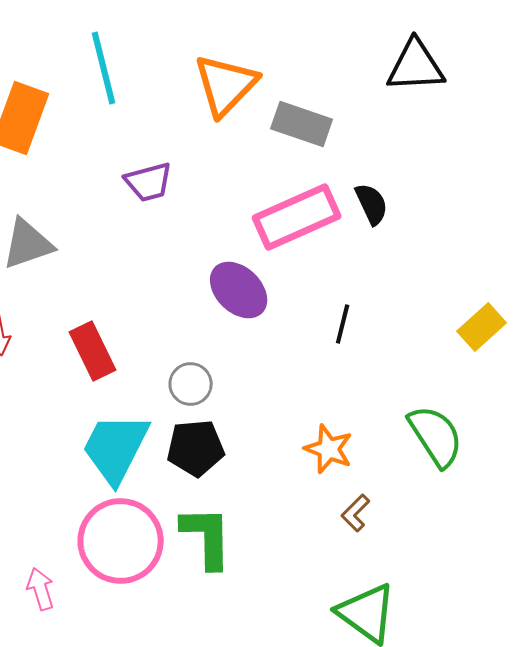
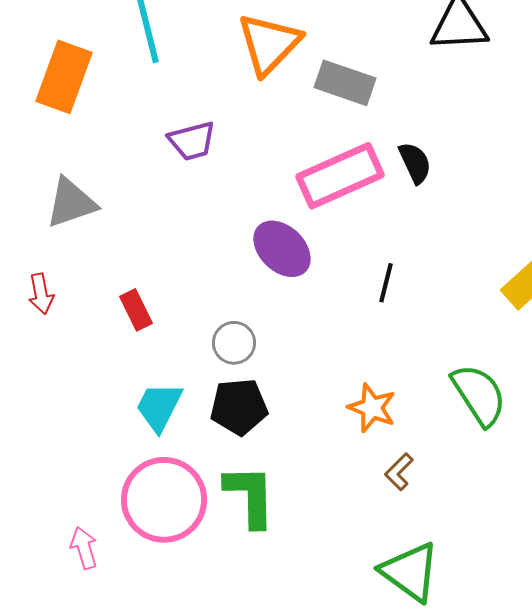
red rectangle: (93, 351) -> (136, 310), size x0.7
cyan trapezoid: (116, 448) -> (159, 407), size x0.7

